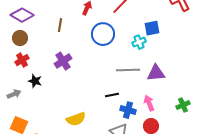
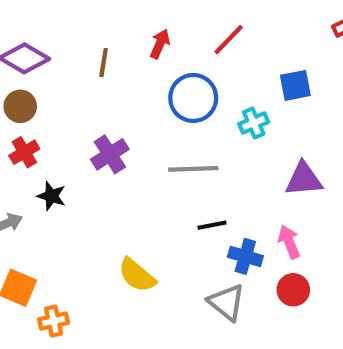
brown line: (60, 25) -> (104, 63), moved
cyan cross: (139, 42) -> (254, 123), moved
gray line: (128, 70) -> (193, 169), moved
yellow semicircle: (76, 119) -> (137, 275), turned 60

